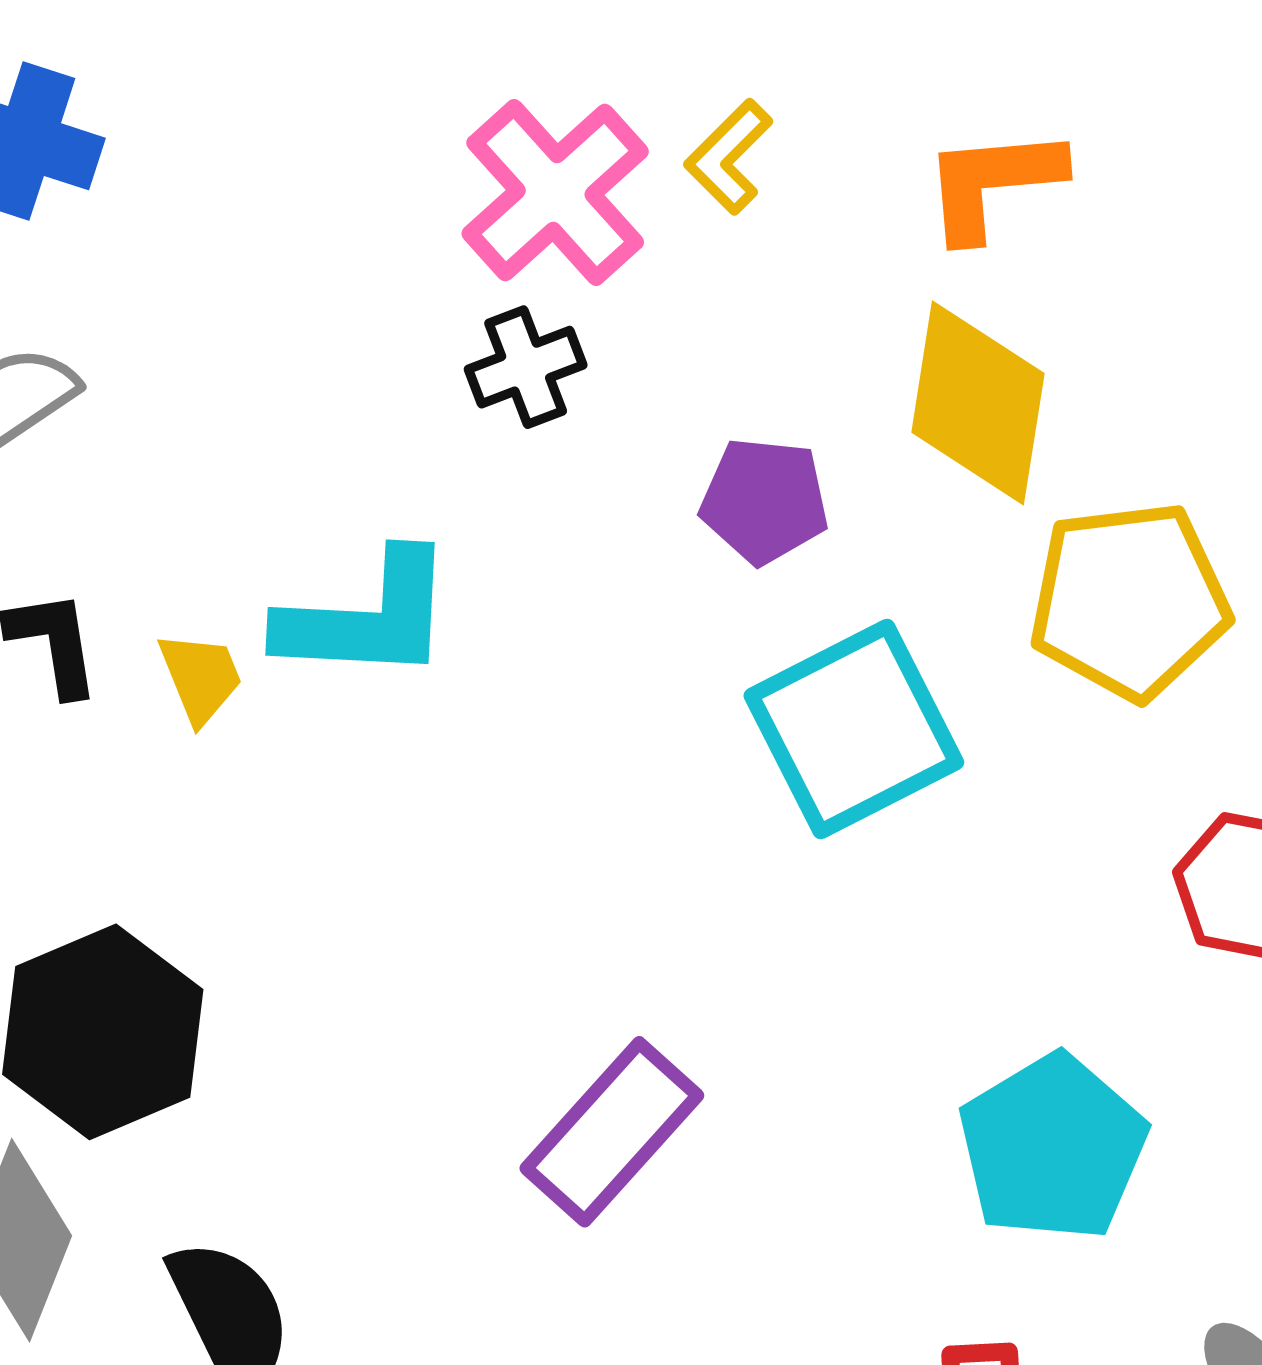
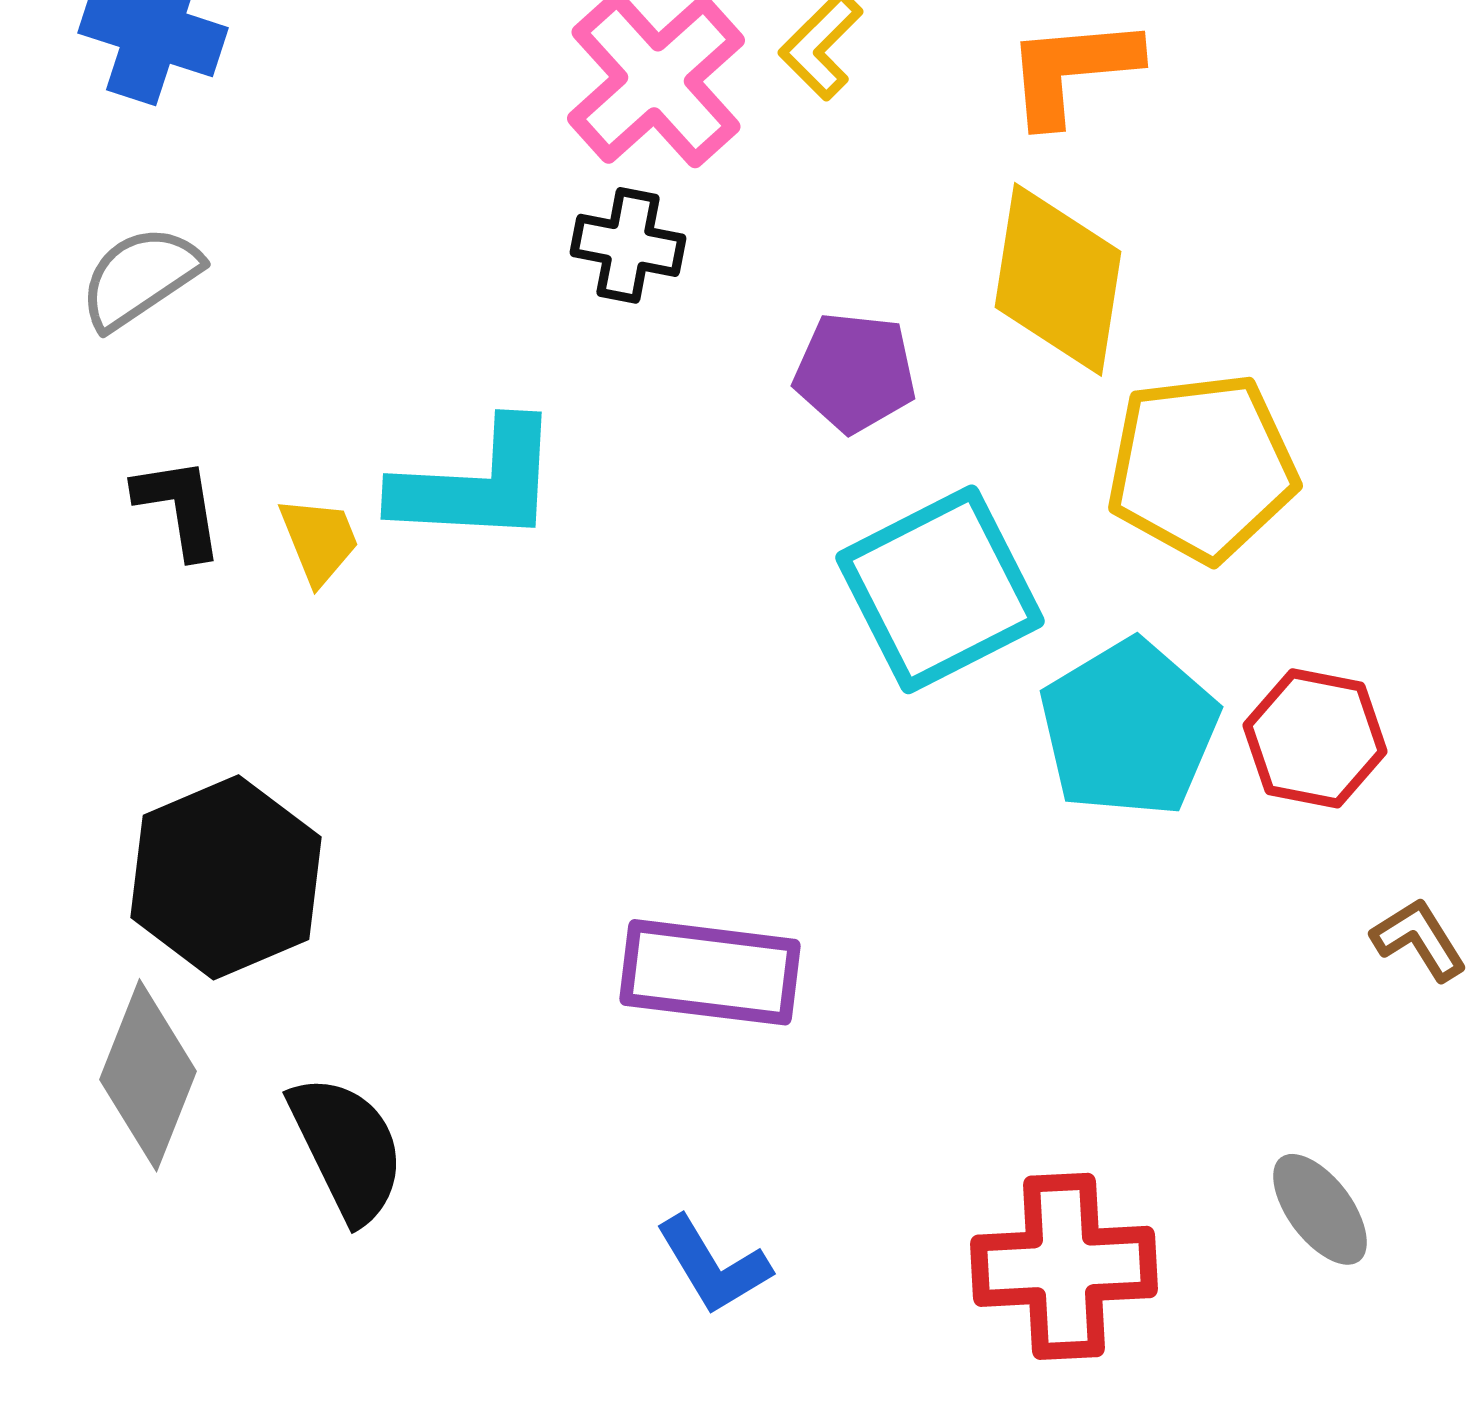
black cross: (526, 367) -> (628, 245), turned 32
purple rectangle: (612, 1132) -> (710, 972), turned 55
cyan pentagon: (1053, 1148) -> (1129, 728), moved

